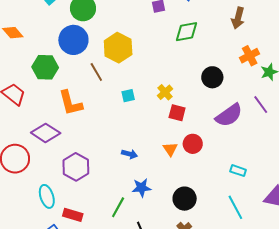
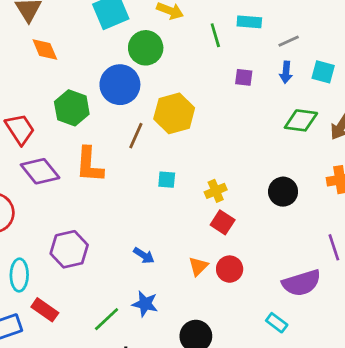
green diamond: (186, 32) -> (301, 120), moved
brown line: (96, 72) -> (136, 136), turned 36
purple semicircle: (229, 115) -> (302, 283), moved
purple diamond: (46, 133) -> (40, 171), moved

